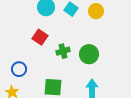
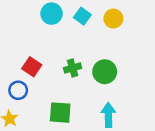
red square: (40, 37) -> (32, 67), moved

